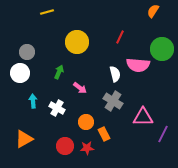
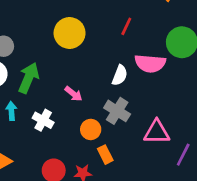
green arrow: (59, 72) -> (29, 78), moved, size x1.6
white semicircle: (115, 74) -> (120, 75), turned 35
orange circle: (86, 122) -> (91, 129), moved

